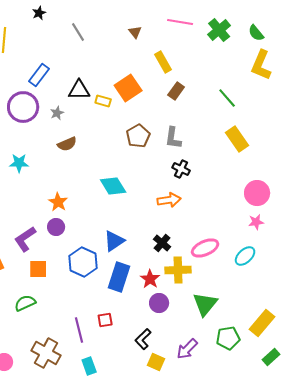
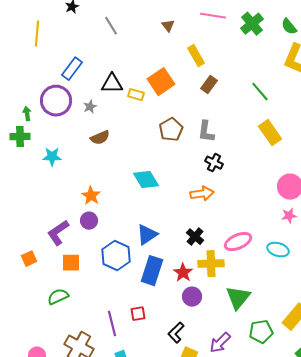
cyan ellipse: (245, 256) -> (278, 250), turned 60

